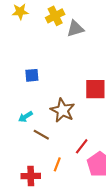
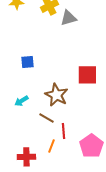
brown line: (41, 135) -> (46, 118), moved
red line: (82, 146) -> (63, 131), moved, turned -42

